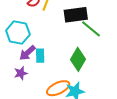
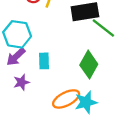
purple arrow: (27, 53) -> (16, 57), moved

